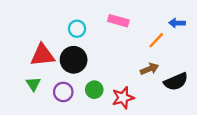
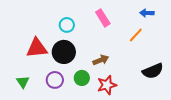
pink rectangle: (118, 21) -> (103, 18), turned 42
blue arrow: (177, 23) -> (147, 13), moved
brown arrow: (149, 69) -> (101, 60), moved
green triangle: (33, 84) -> (23, 82), moved

